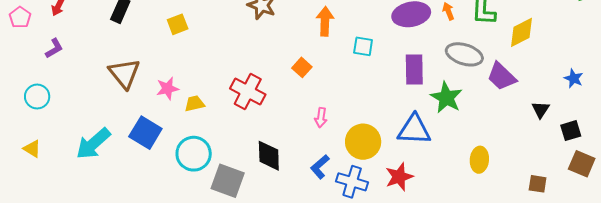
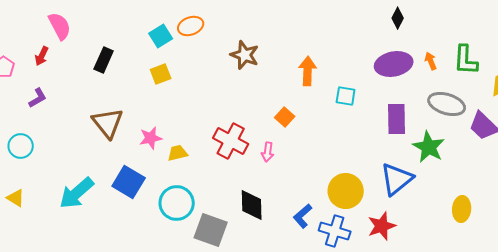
pink arrow: (321, 118) -> (268, 152), moved
blue triangle: (414, 130) -> (397, 179), turned -42

